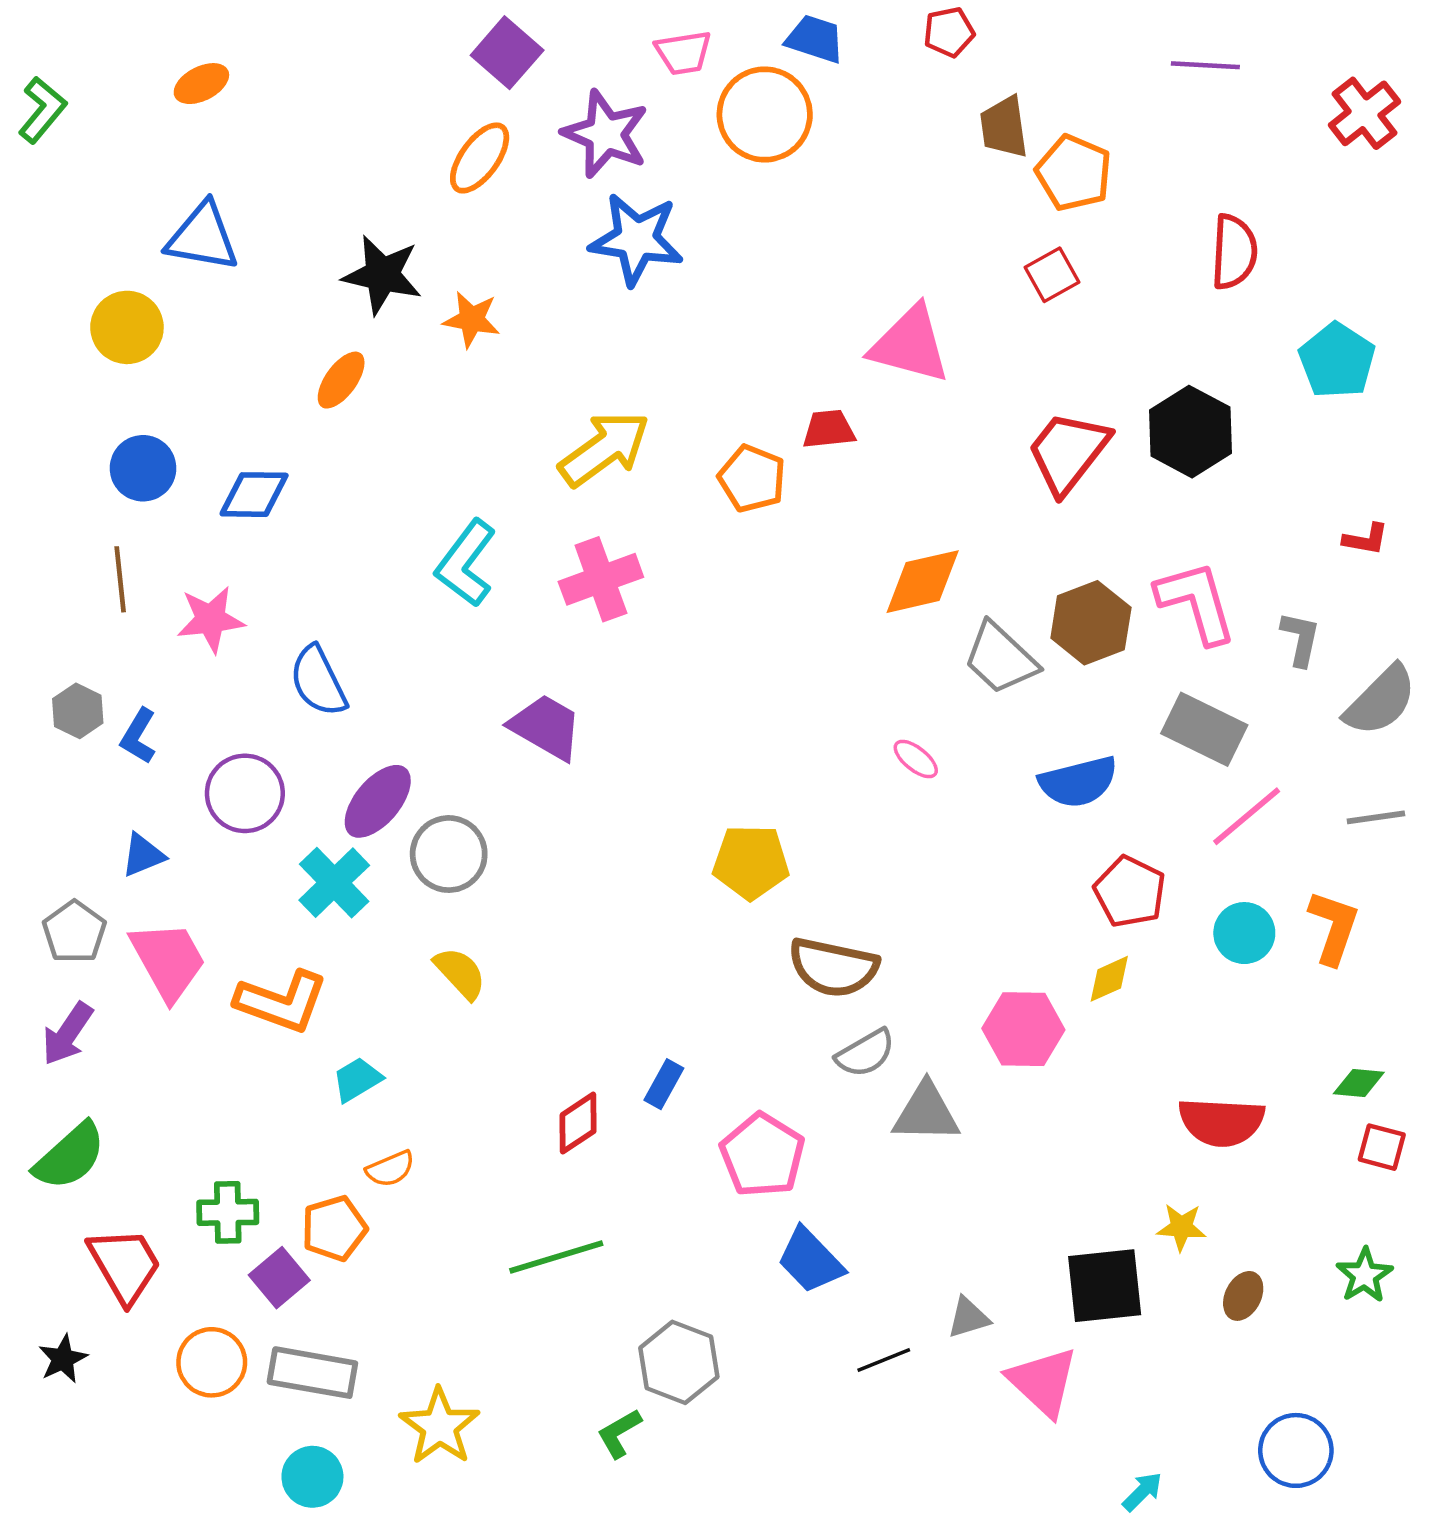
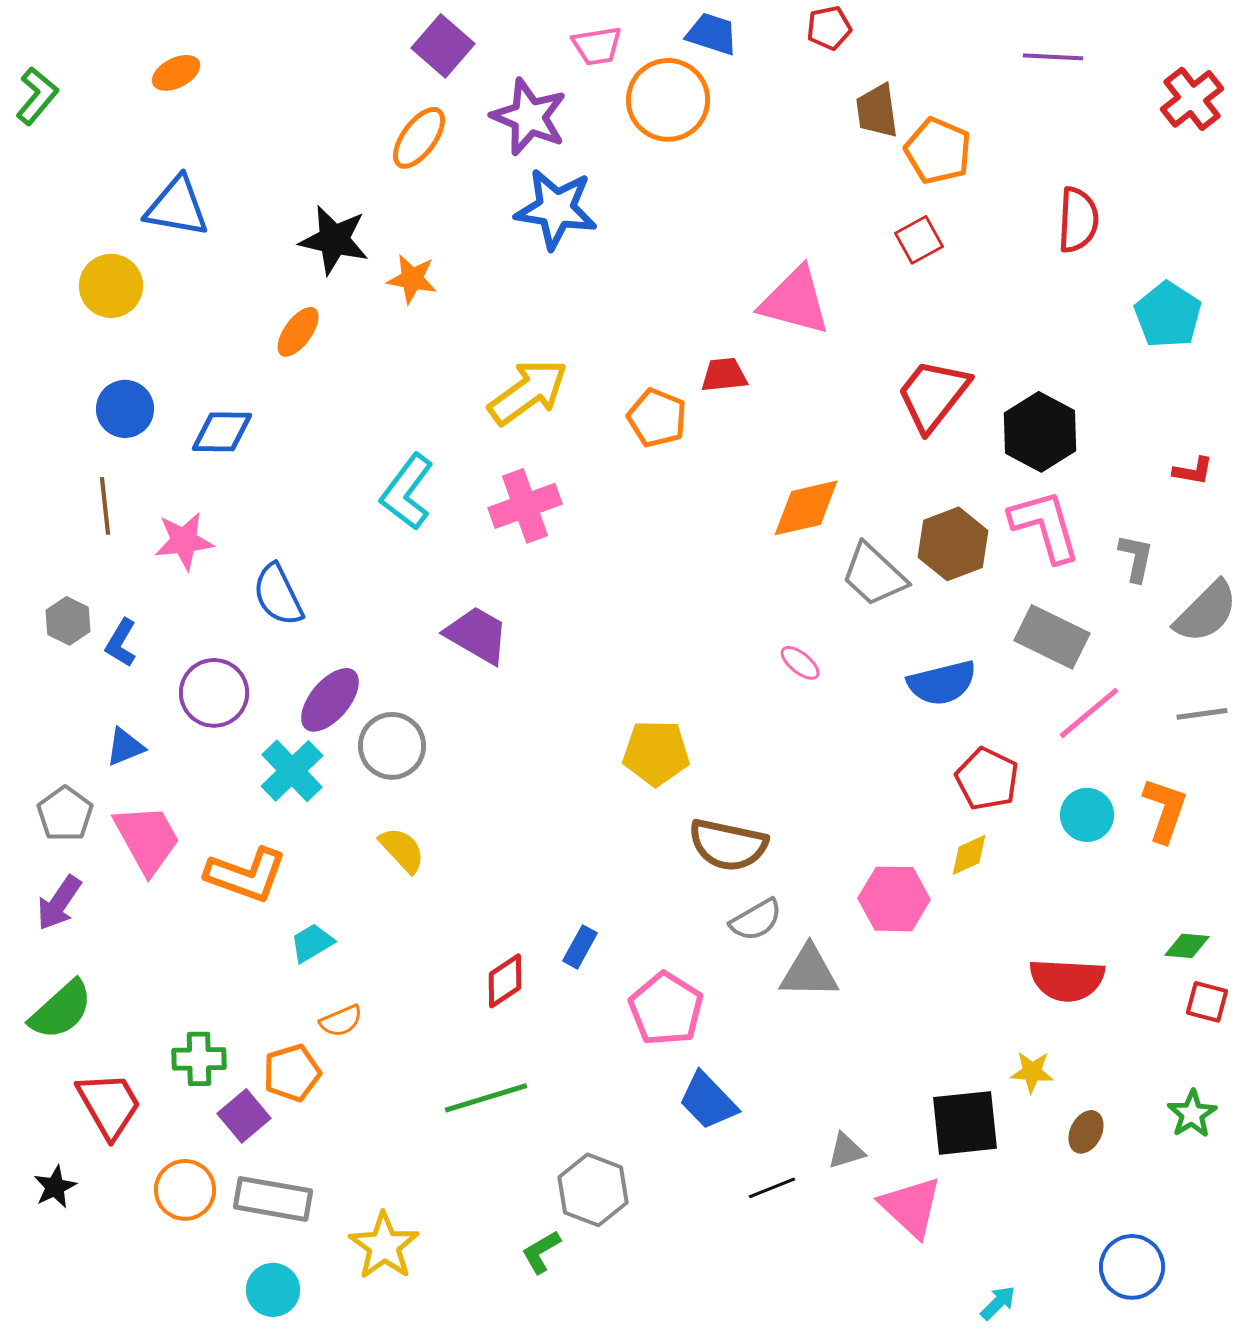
black hexagon: (1191, 432) -> (1040, 432), moved

